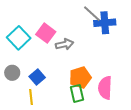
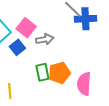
blue square: (37, 77) -> (17, 47), moved
green rectangle: (77, 93) -> (42, 72), moved

